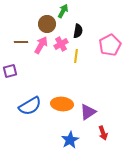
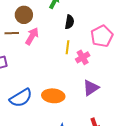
brown circle: (47, 24) -> (24, 15), moved
pink cross: (61, 44) -> (83, 57), moved
purple triangle: (88, 112) -> (91, 88), moved

